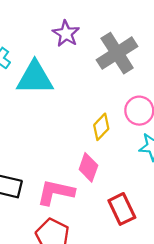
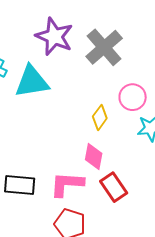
purple star: (66, 34) -> (54, 36), size x1.5
red rectangle: (122, 209) -> (114, 187), moved

